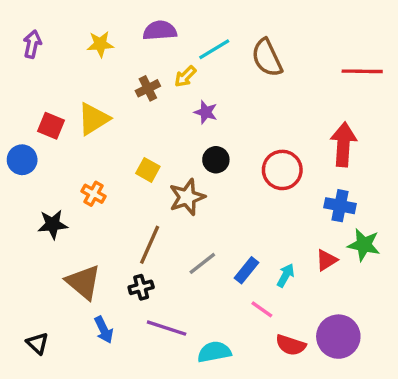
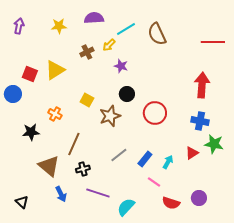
red circle: (282, 170) -> (155, 113), moved
brown line: (150, 245) -> (74, 144), moved
purple circle: (338, 337) -> (199, 198), size x0.6
cyan semicircle: (214, 352) -> (126, 207), turned -36

